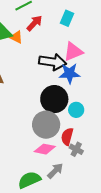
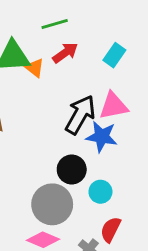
black arrow: (53, 62) -> (80, 115), turned -80
black circle: (54, 99) -> (72, 169), size x0.7
red semicircle: (67, 137) -> (111, 230), moved

